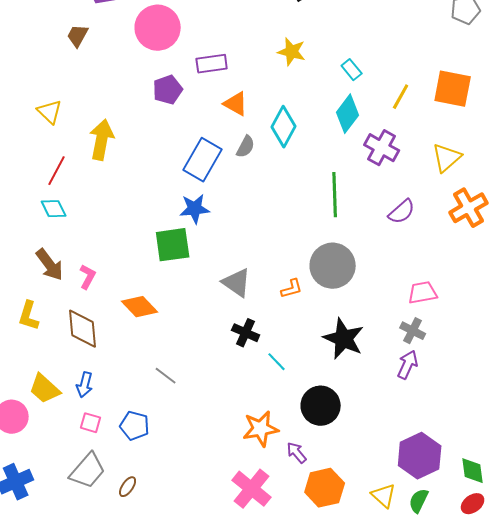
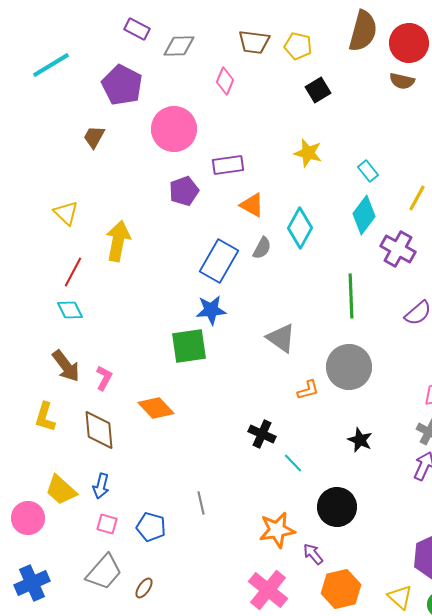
gray triangle: (237, 283) -> (281, 338), moved
black star: (344, 339) -> (360, 440), size x0.6
gray line: (166, 376) -> (201, 503), moved, turned 40

